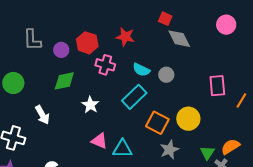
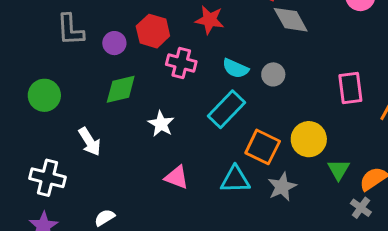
cyan triangle: (122, 149) -> (235, 180), moved
green triangle: (207, 153) -> (338, 170), moved

